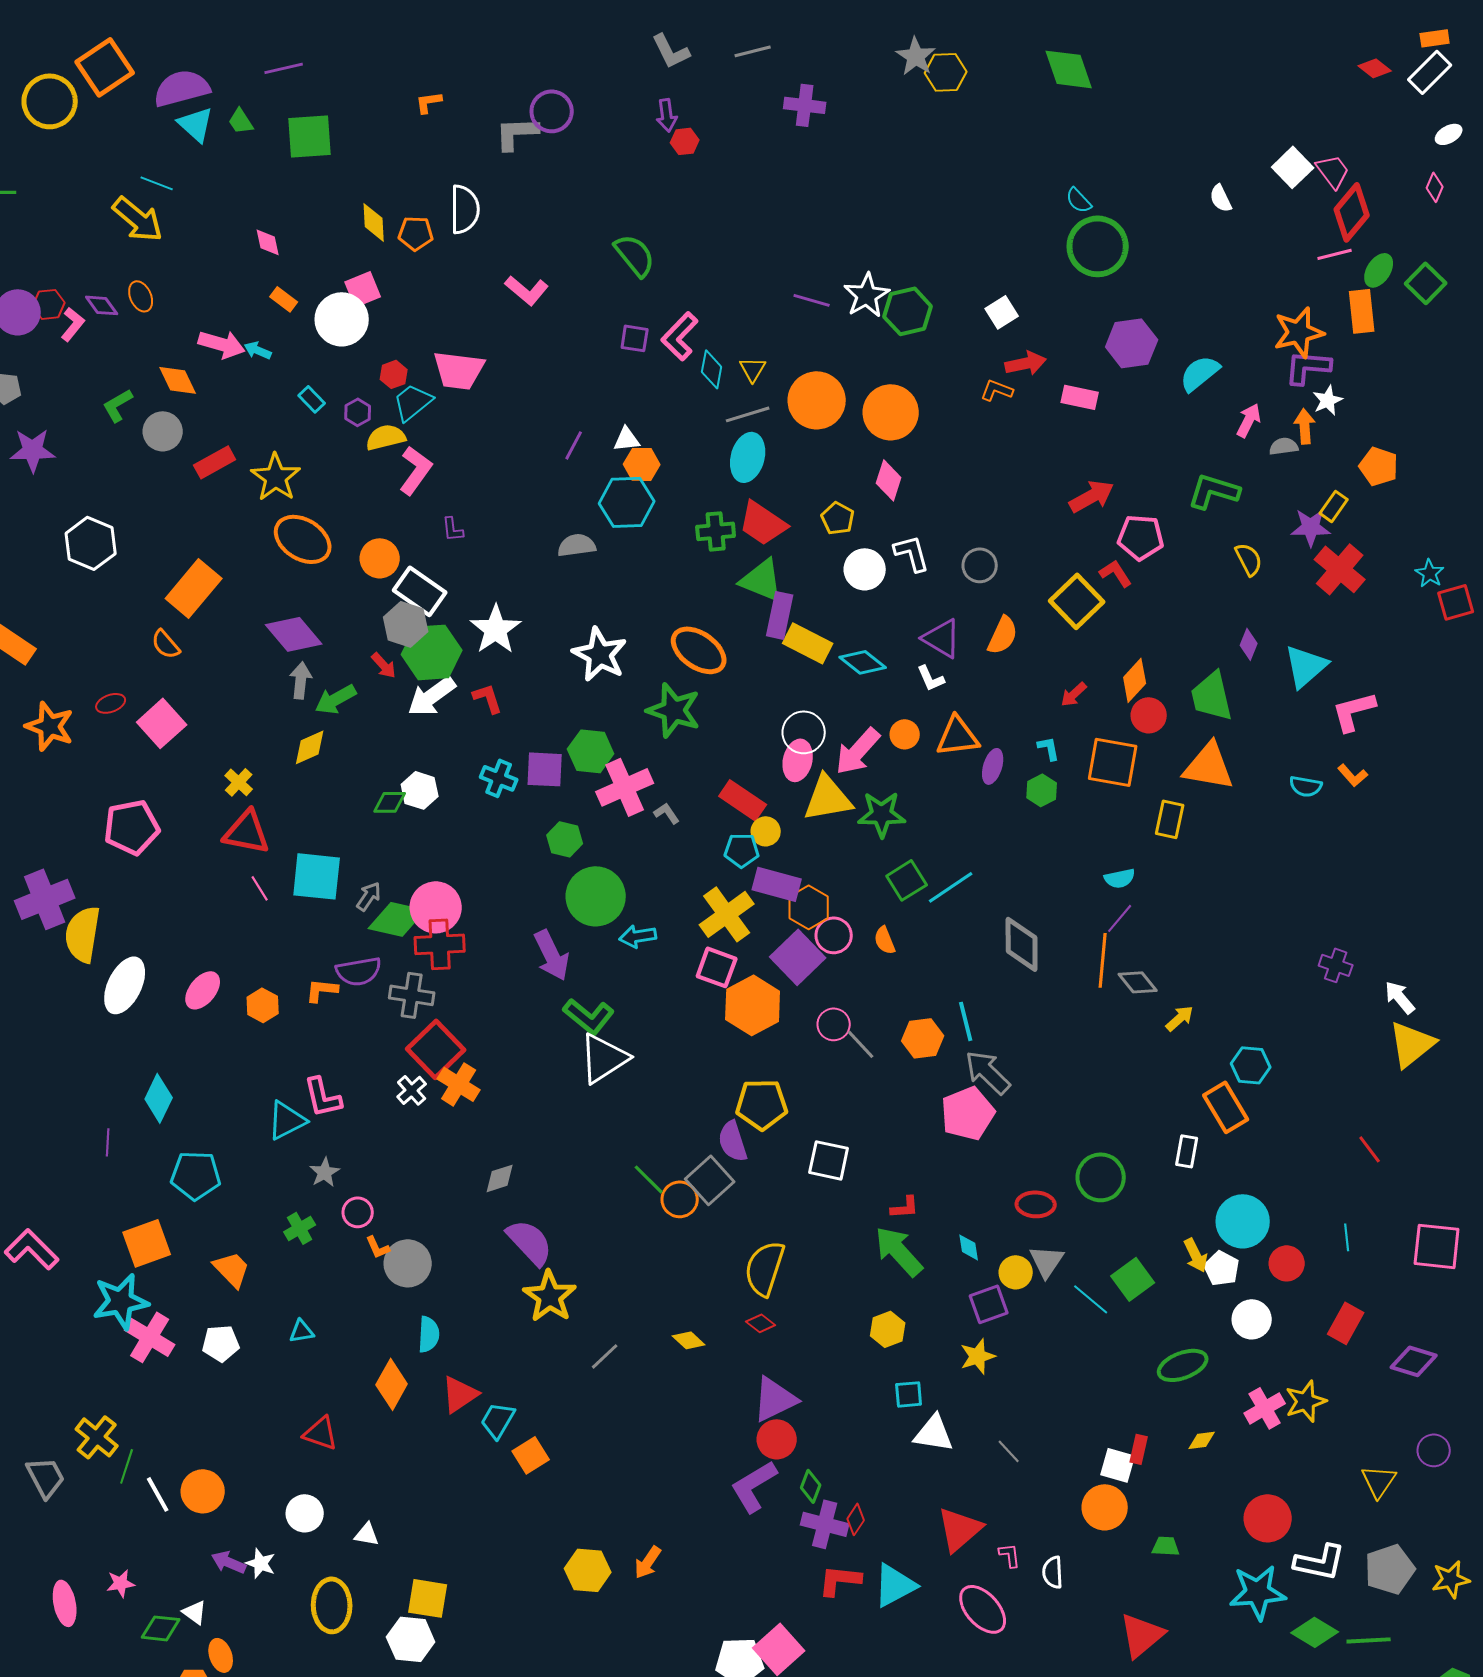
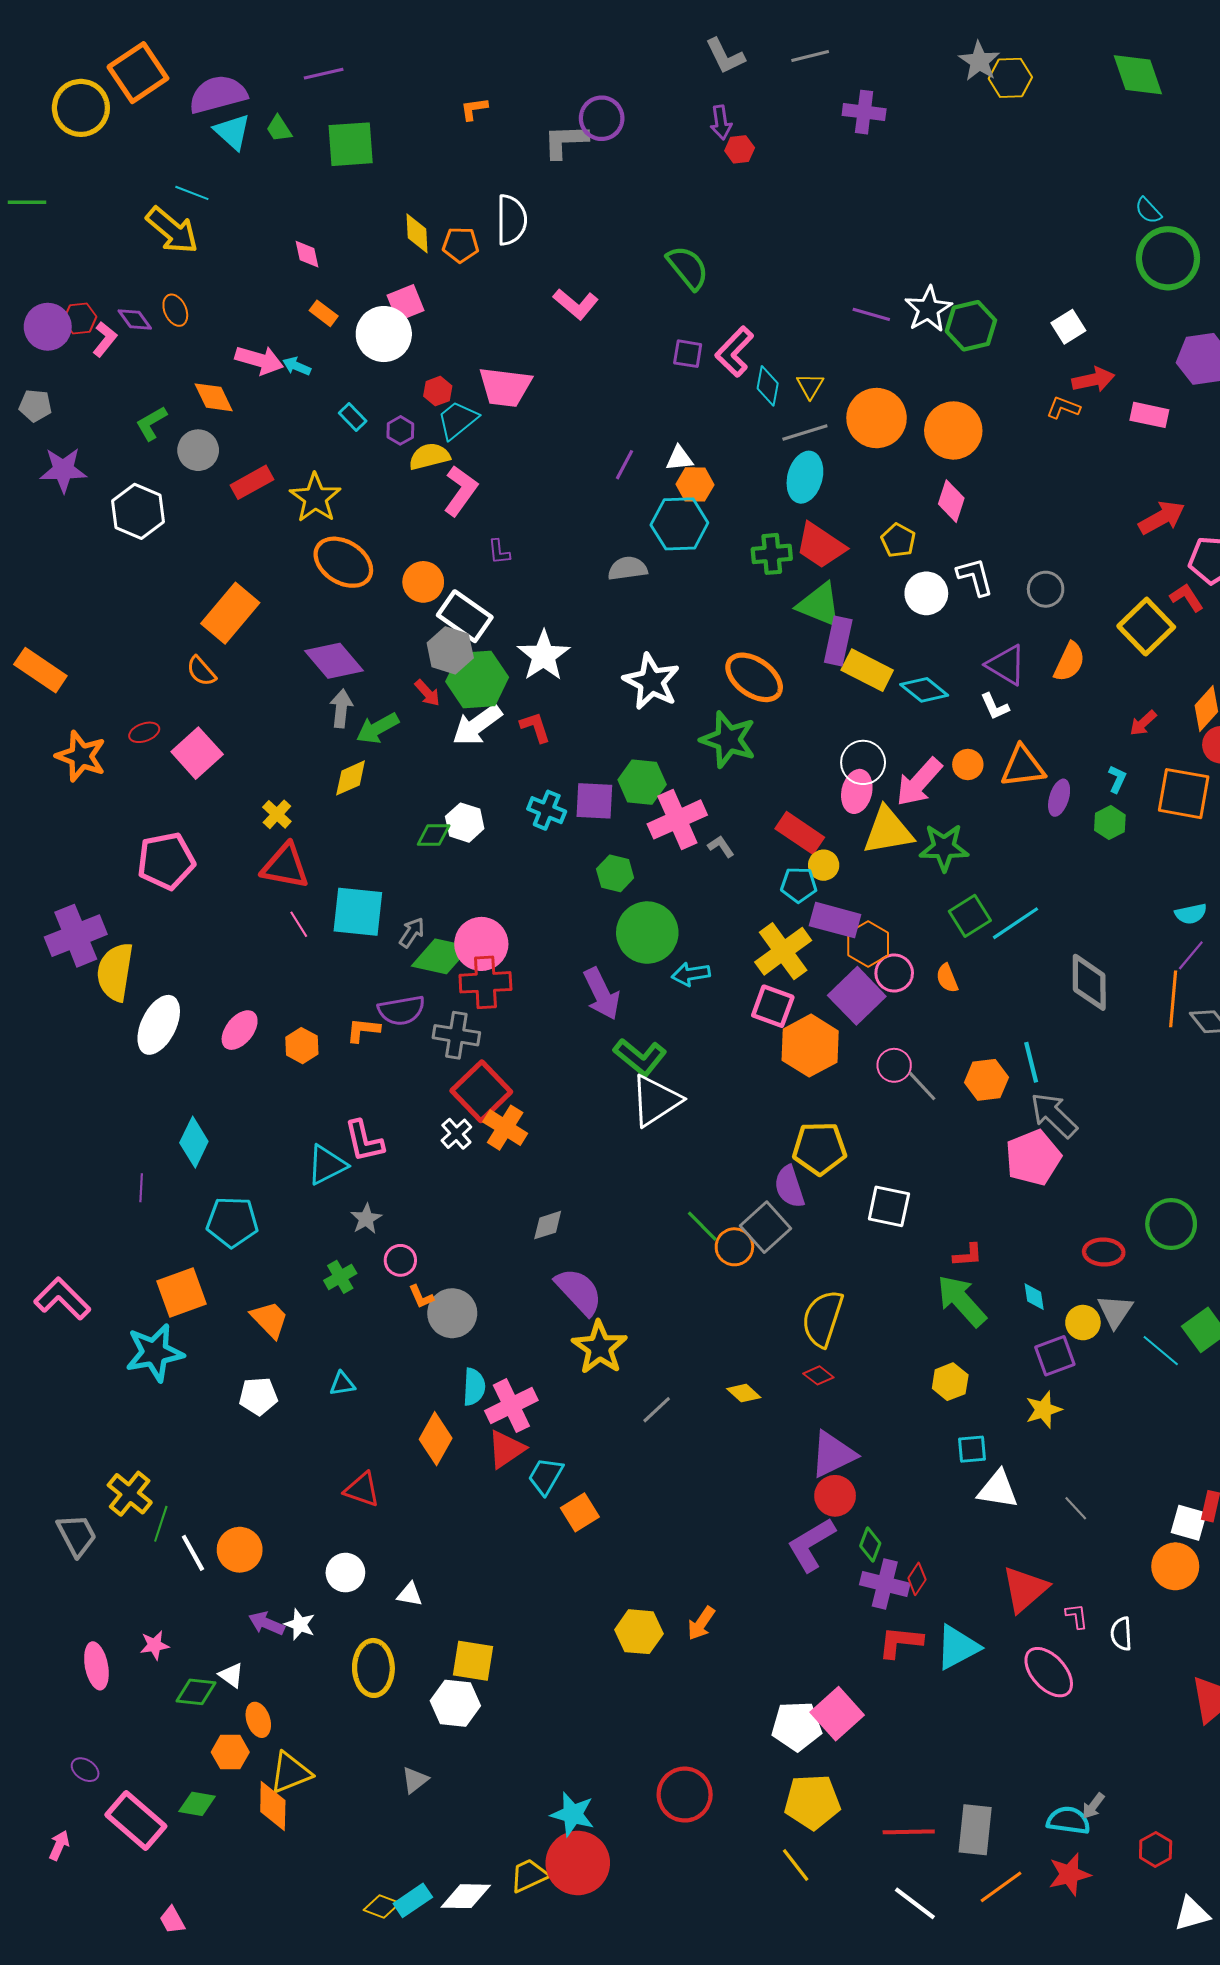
white hexagon: (91, 543) -> (138, 511), moved
cyan L-shape: (1049, 748) -> (1117, 779), turned 36
pink cross: (150, 1337) -> (511, 1406), moved, turned 33

